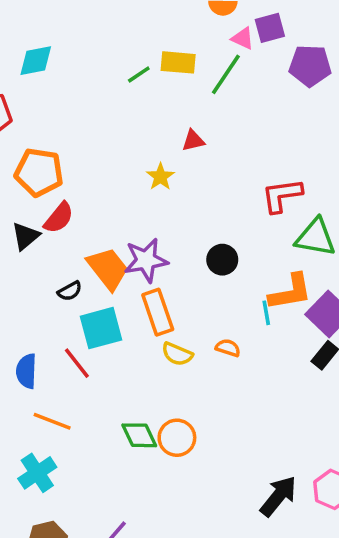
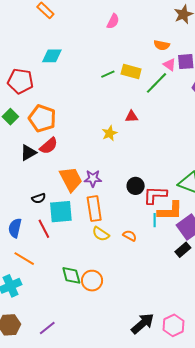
red L-shape: (282, 195) -> (155, 195), moved
purple star: (146, 260) -> (93, 178), size x0.7
black semicircle: (70, 291) -> (39, 198), moved

